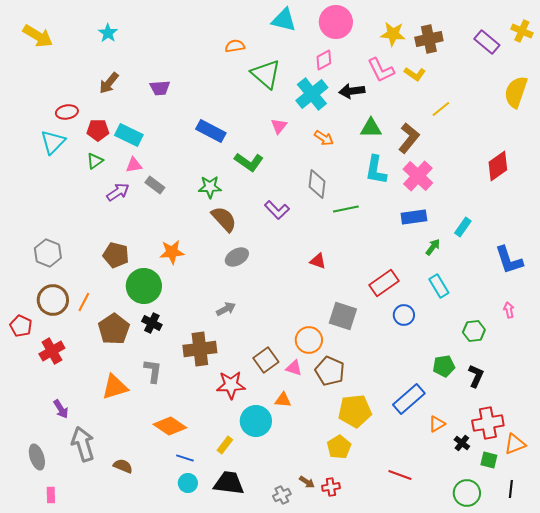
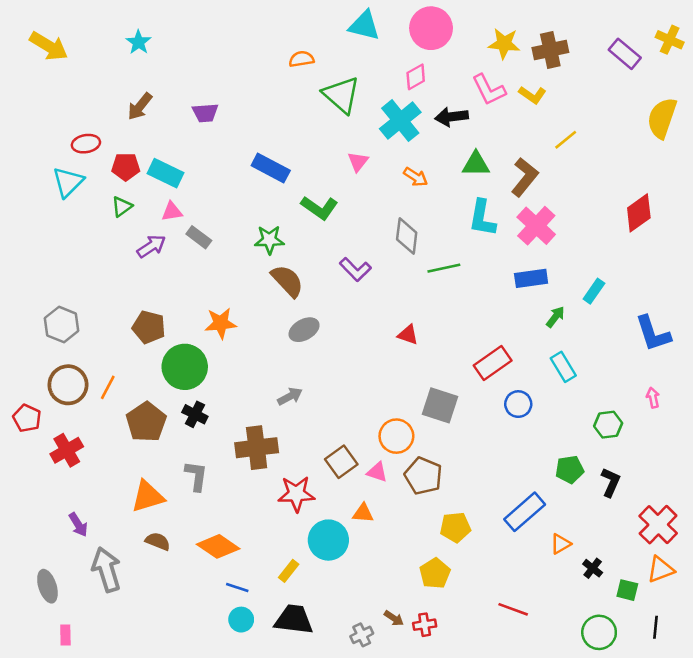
yellow pentagon: (355, 411) -> (455, 527), size x0.7
red cross: (488, 423) -> (658, 525), moved, turned -36
brown semicircle: (123, 466) -> (158, 541), moved

